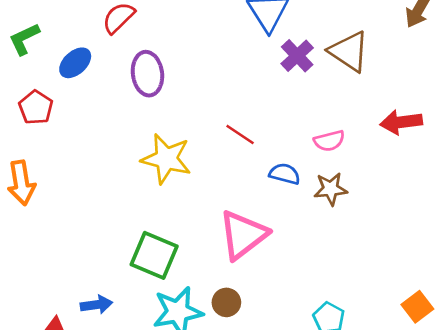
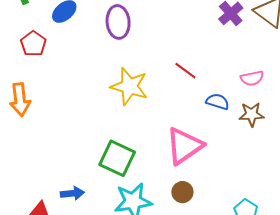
brown circle: (226, 302) -> (182, 192), moved

